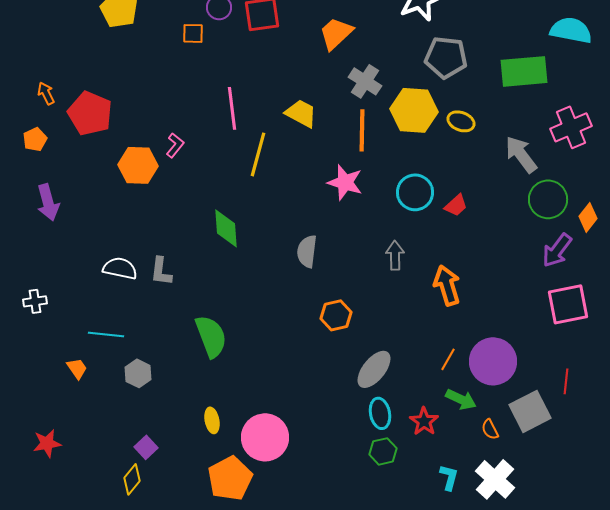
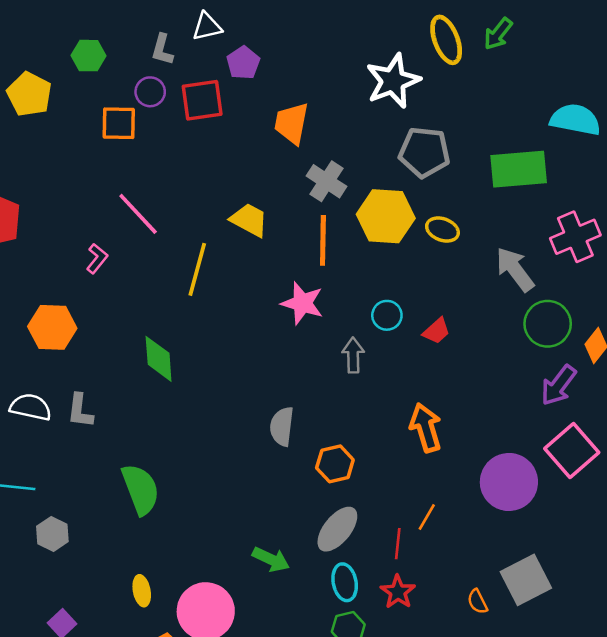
orange square: (193, 33) -> (119, 123), size x1.4
orange trapezoid: (336, 33) -> (291, 123), turned -36
pink line: (232, 108) -> (138, 214), moved, turned -36
orange hexagon: (138, 165) -> (52, 327), moved
cyan circle: (415, 192) -> (387, 315), size x0.7
gray semicircle: (307, 251) -> (282, 426), moved
gray arrow: (395, 255) -> (353, 355), moved
pink square: (568, 304) -> (572, 451), turned -30
orange hexagon: (336, 315) -> (335, 464), moved
purple circle: (493, 361) -> (509, 482), moved
red line: (566, 381) -> (398, 544), moved
green arrow: (461, 399) -> (271, 559), moved

